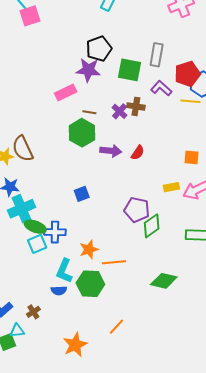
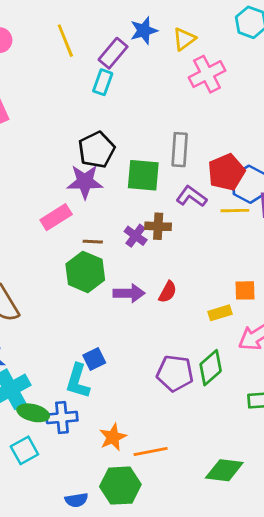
yellow rectangle: (171, 187) -> (220, 313), moved
green diamond: (152, 226) -> (211, 368), moved
cyan square: (37, 244) -> (24, 450), moved
cyan L-shape: (64, 271) -> (78, 381), moved

